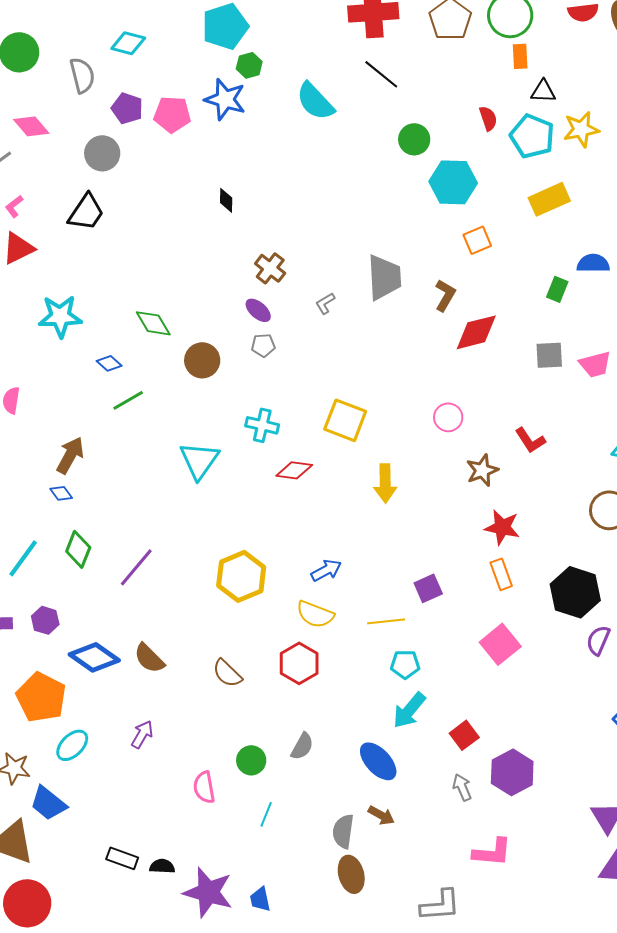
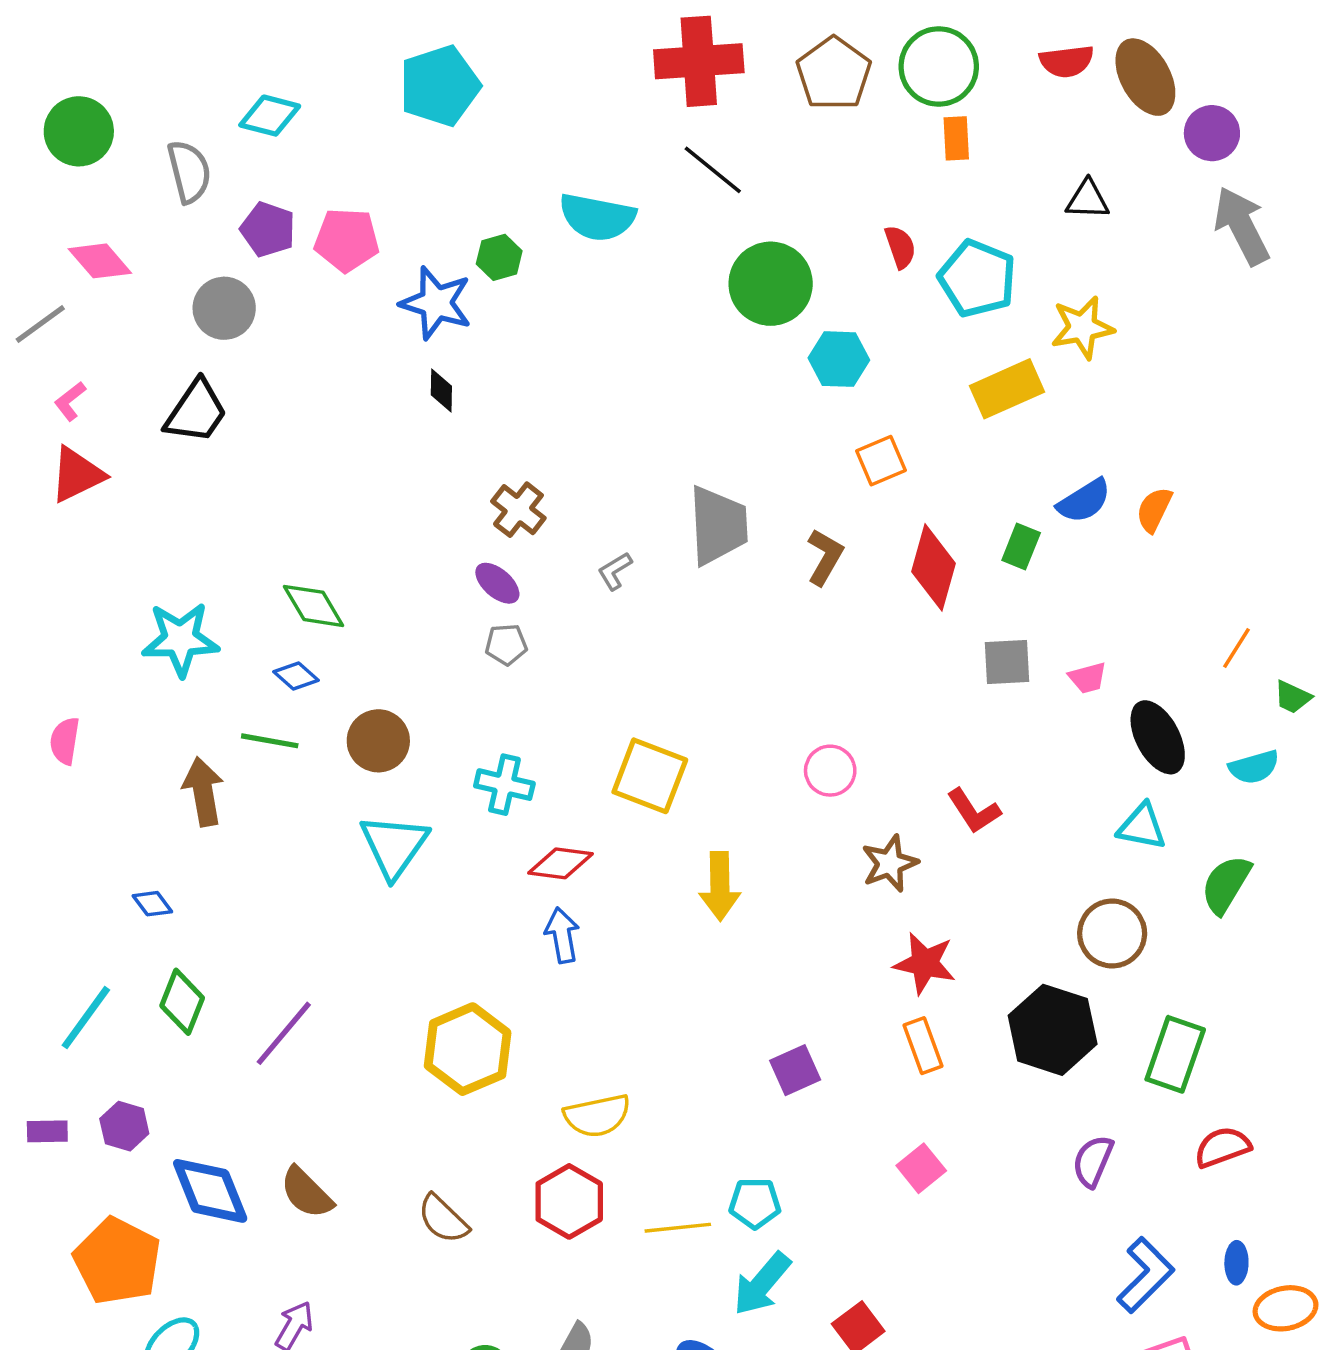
green hexagon: (249, 65) -> (499, 257), moved
black triangle: (543, 91) -> (1088, 200), moved
blue star: (225, 99) -> (436, 303), moved
cyan semicircle: (315, 101) -> (597, 217), turned -36
yellow star: (581, 129) -> (1082, 328), moved
green circle: (414, 139) -> (771, 284), size x1.5
cyan hexagon: (453, 182) -> (839, 359), size x0.7
blue semicircle: (593, 263) -> (1084, 501), turned 148
cyan star: (60, 316) -> (180, 639), moved
red diamond: (476, 332) -> (933, 567), moved, turned -60
brown circle: (202, 360) -> (378, 741), moved
blue diamond: (109, 363) -> (296, 676), moved
pink trapezoid: (595, 364) -> (1088, 678), size x0.7
green line: (128, 400) -> (270, 741), turned 40
brown arrow: (70, 455) -> (203, 792), moved, turned -39
blue arrow: (326, 570) -> (562, 935), moved, turned -72
black hexagon: (575, 592) -> (1053, 1030), moved
yellow semicircle: (315, 614) -> (597, 1116), turned -33
yellow line: (386, 621) -> (678, 1228), moved
pink square: (500, 644) -> (921, 1168), size x0.7
blue diamond: (94, 657) -> (210, 1191), turned 33

